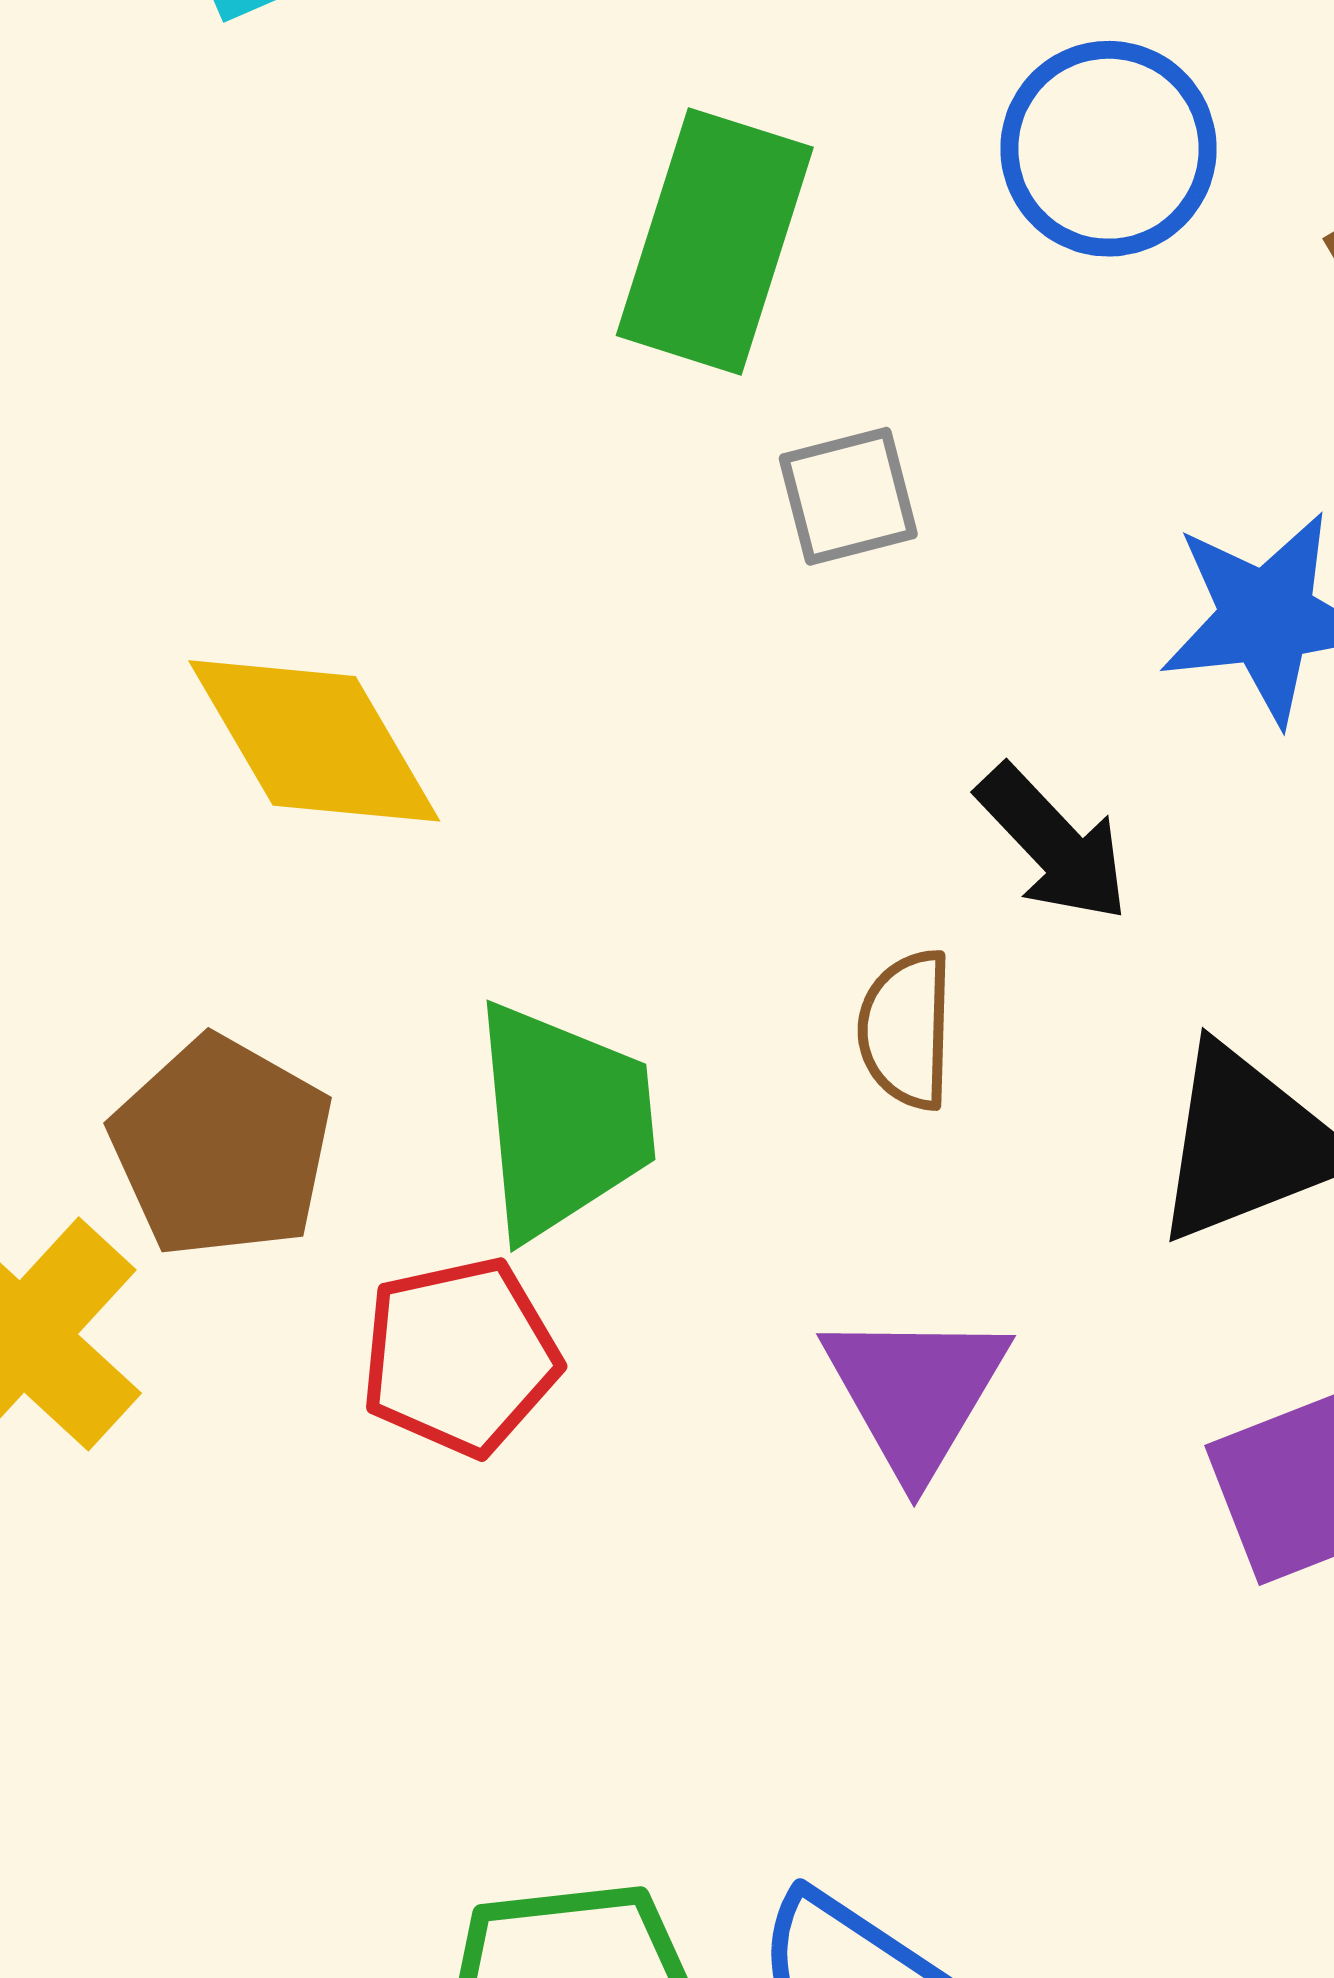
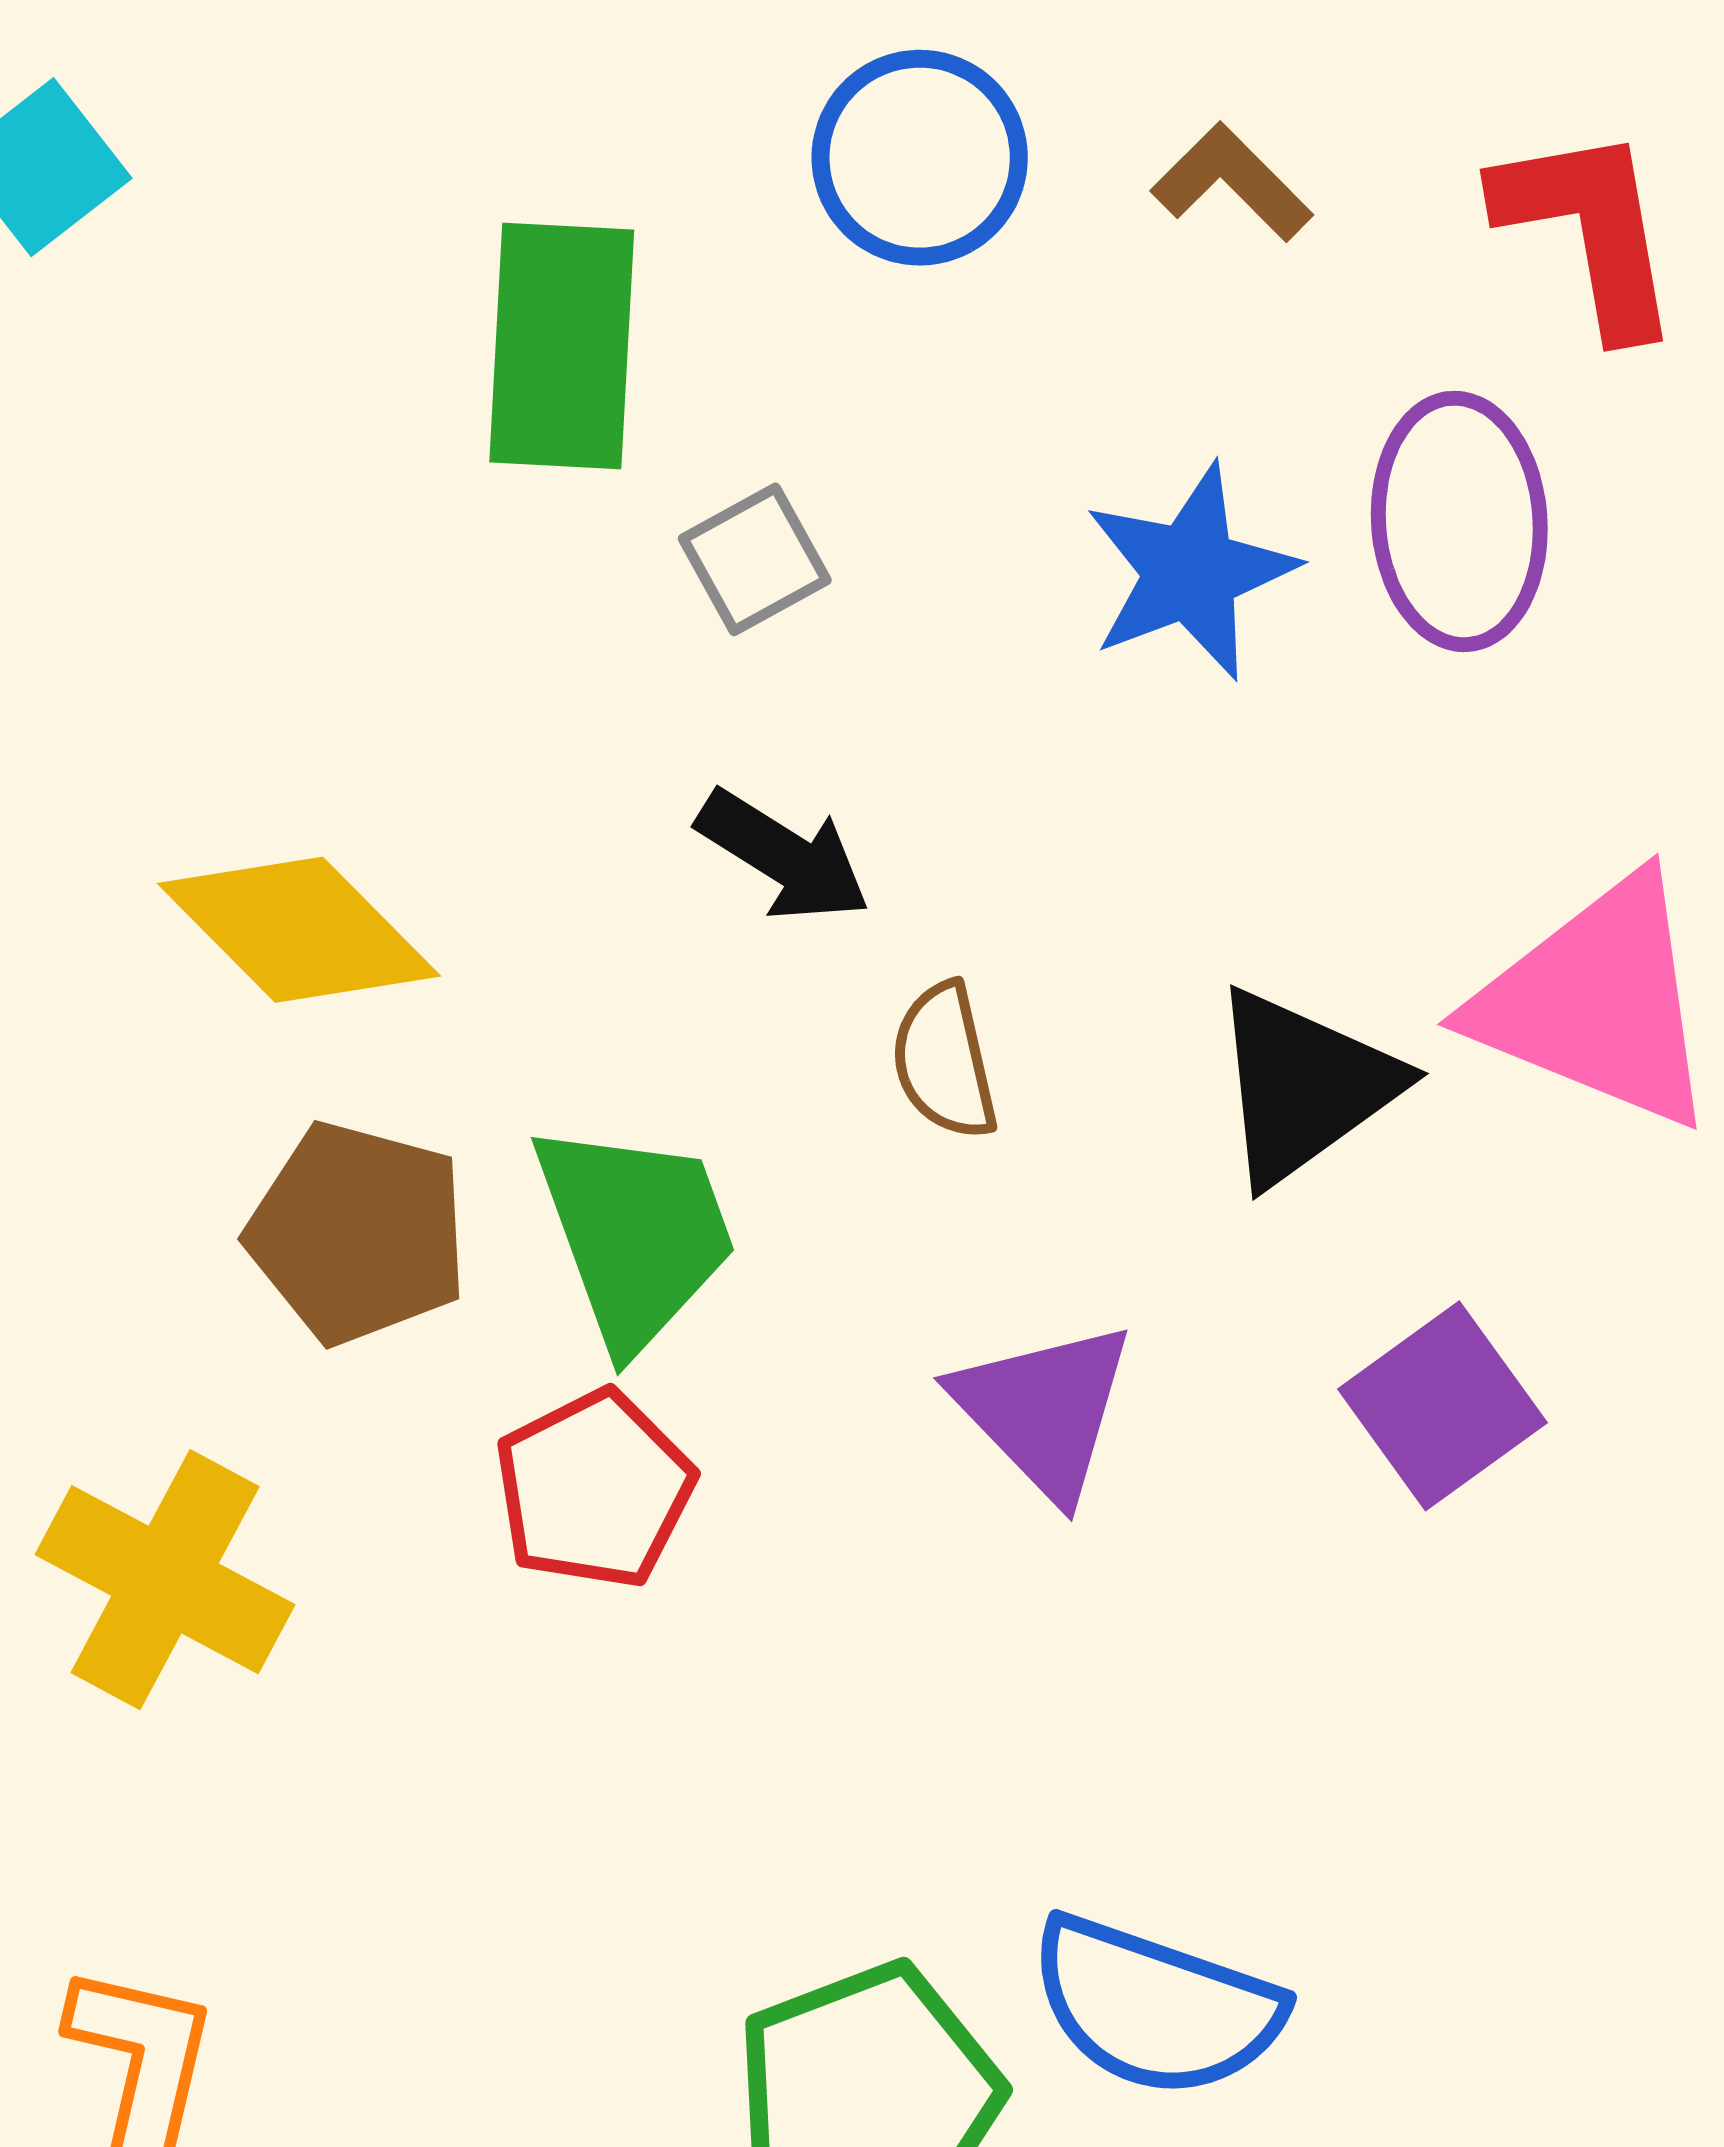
black arrow: (1053, 843) -> (784, 856), moved
brown pentagon: (222, 1147) -> (358, 1233), moved

